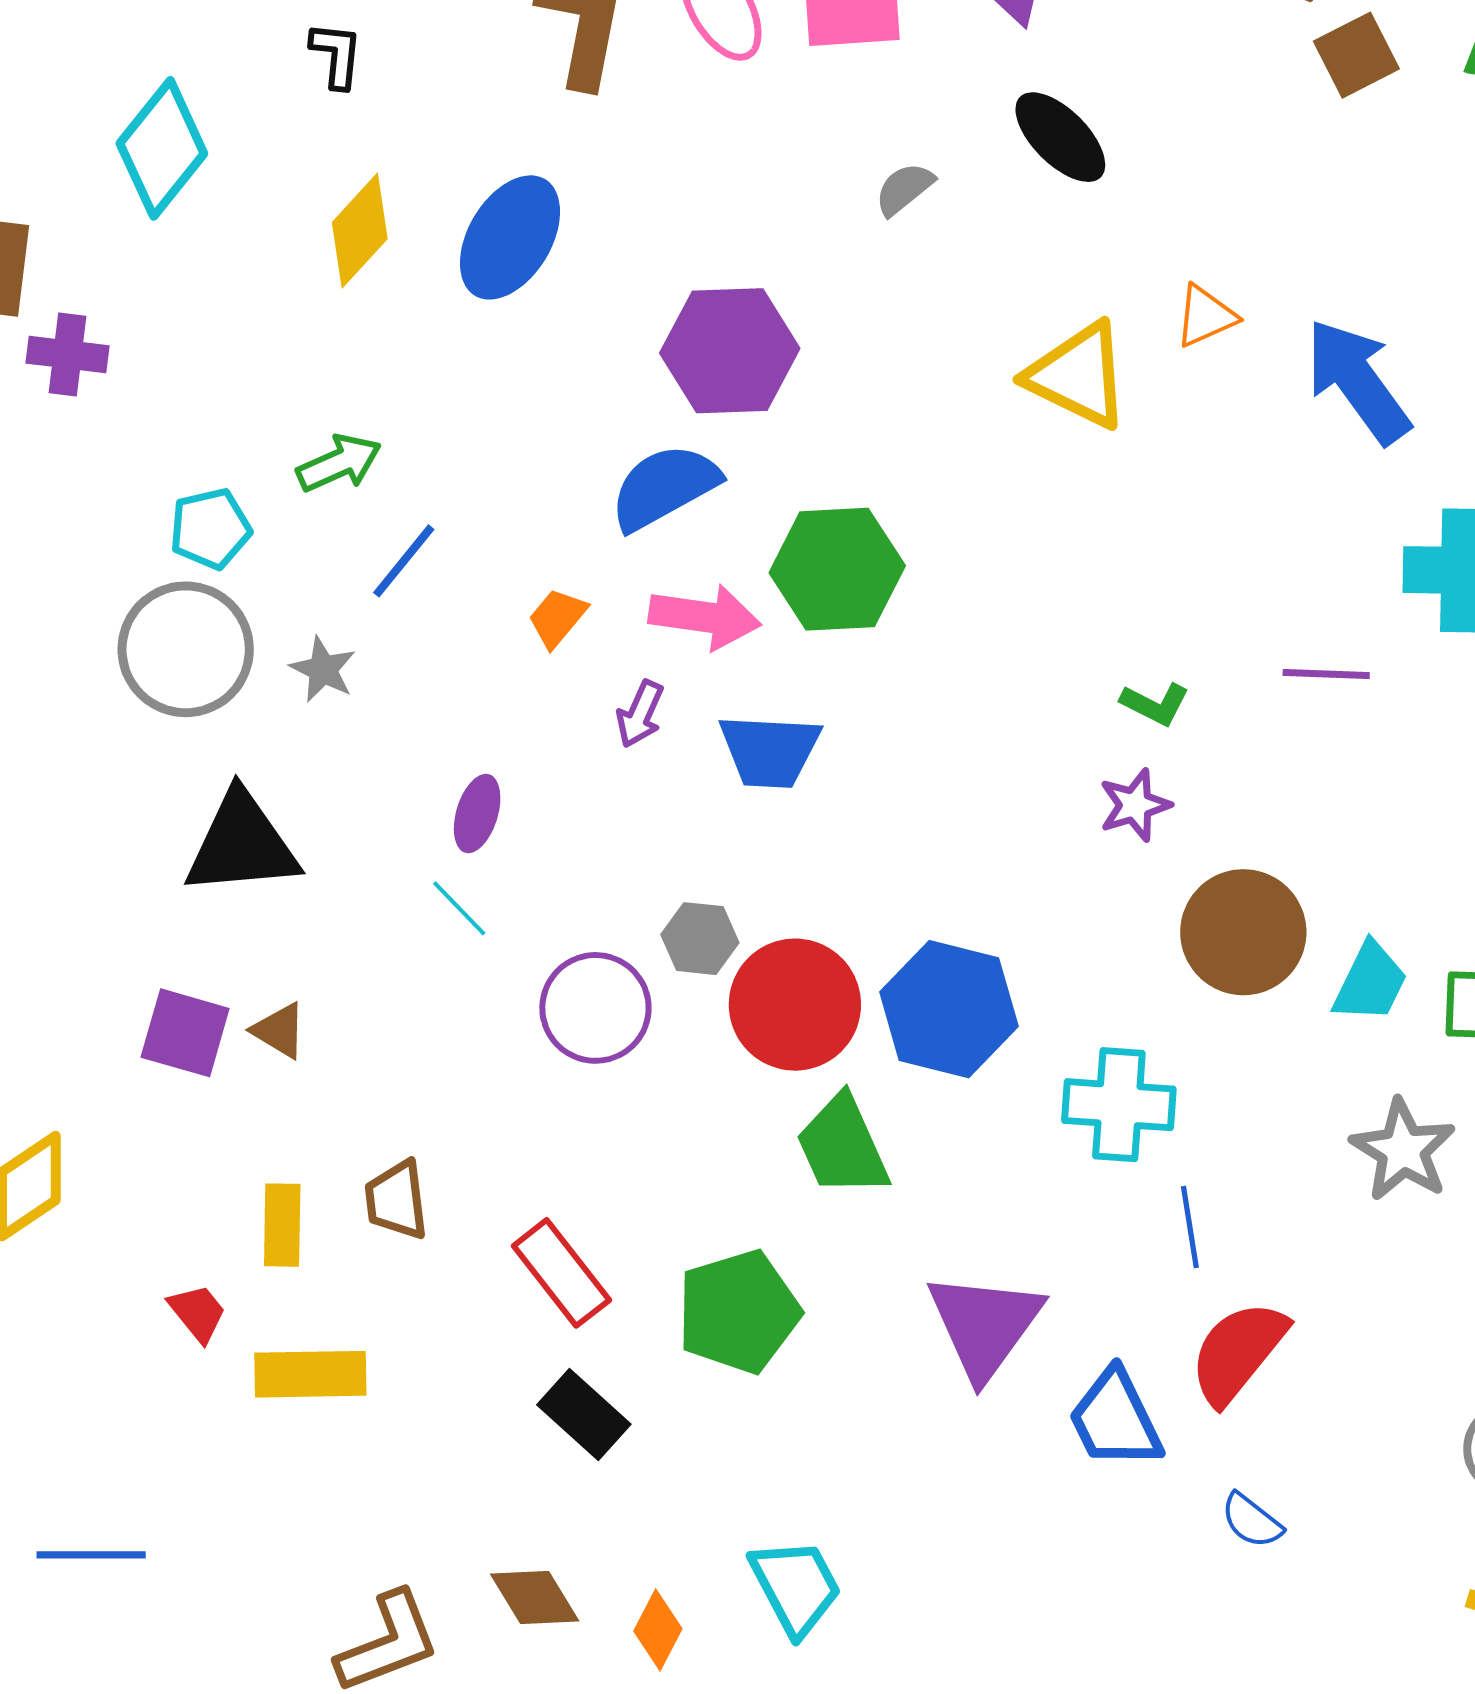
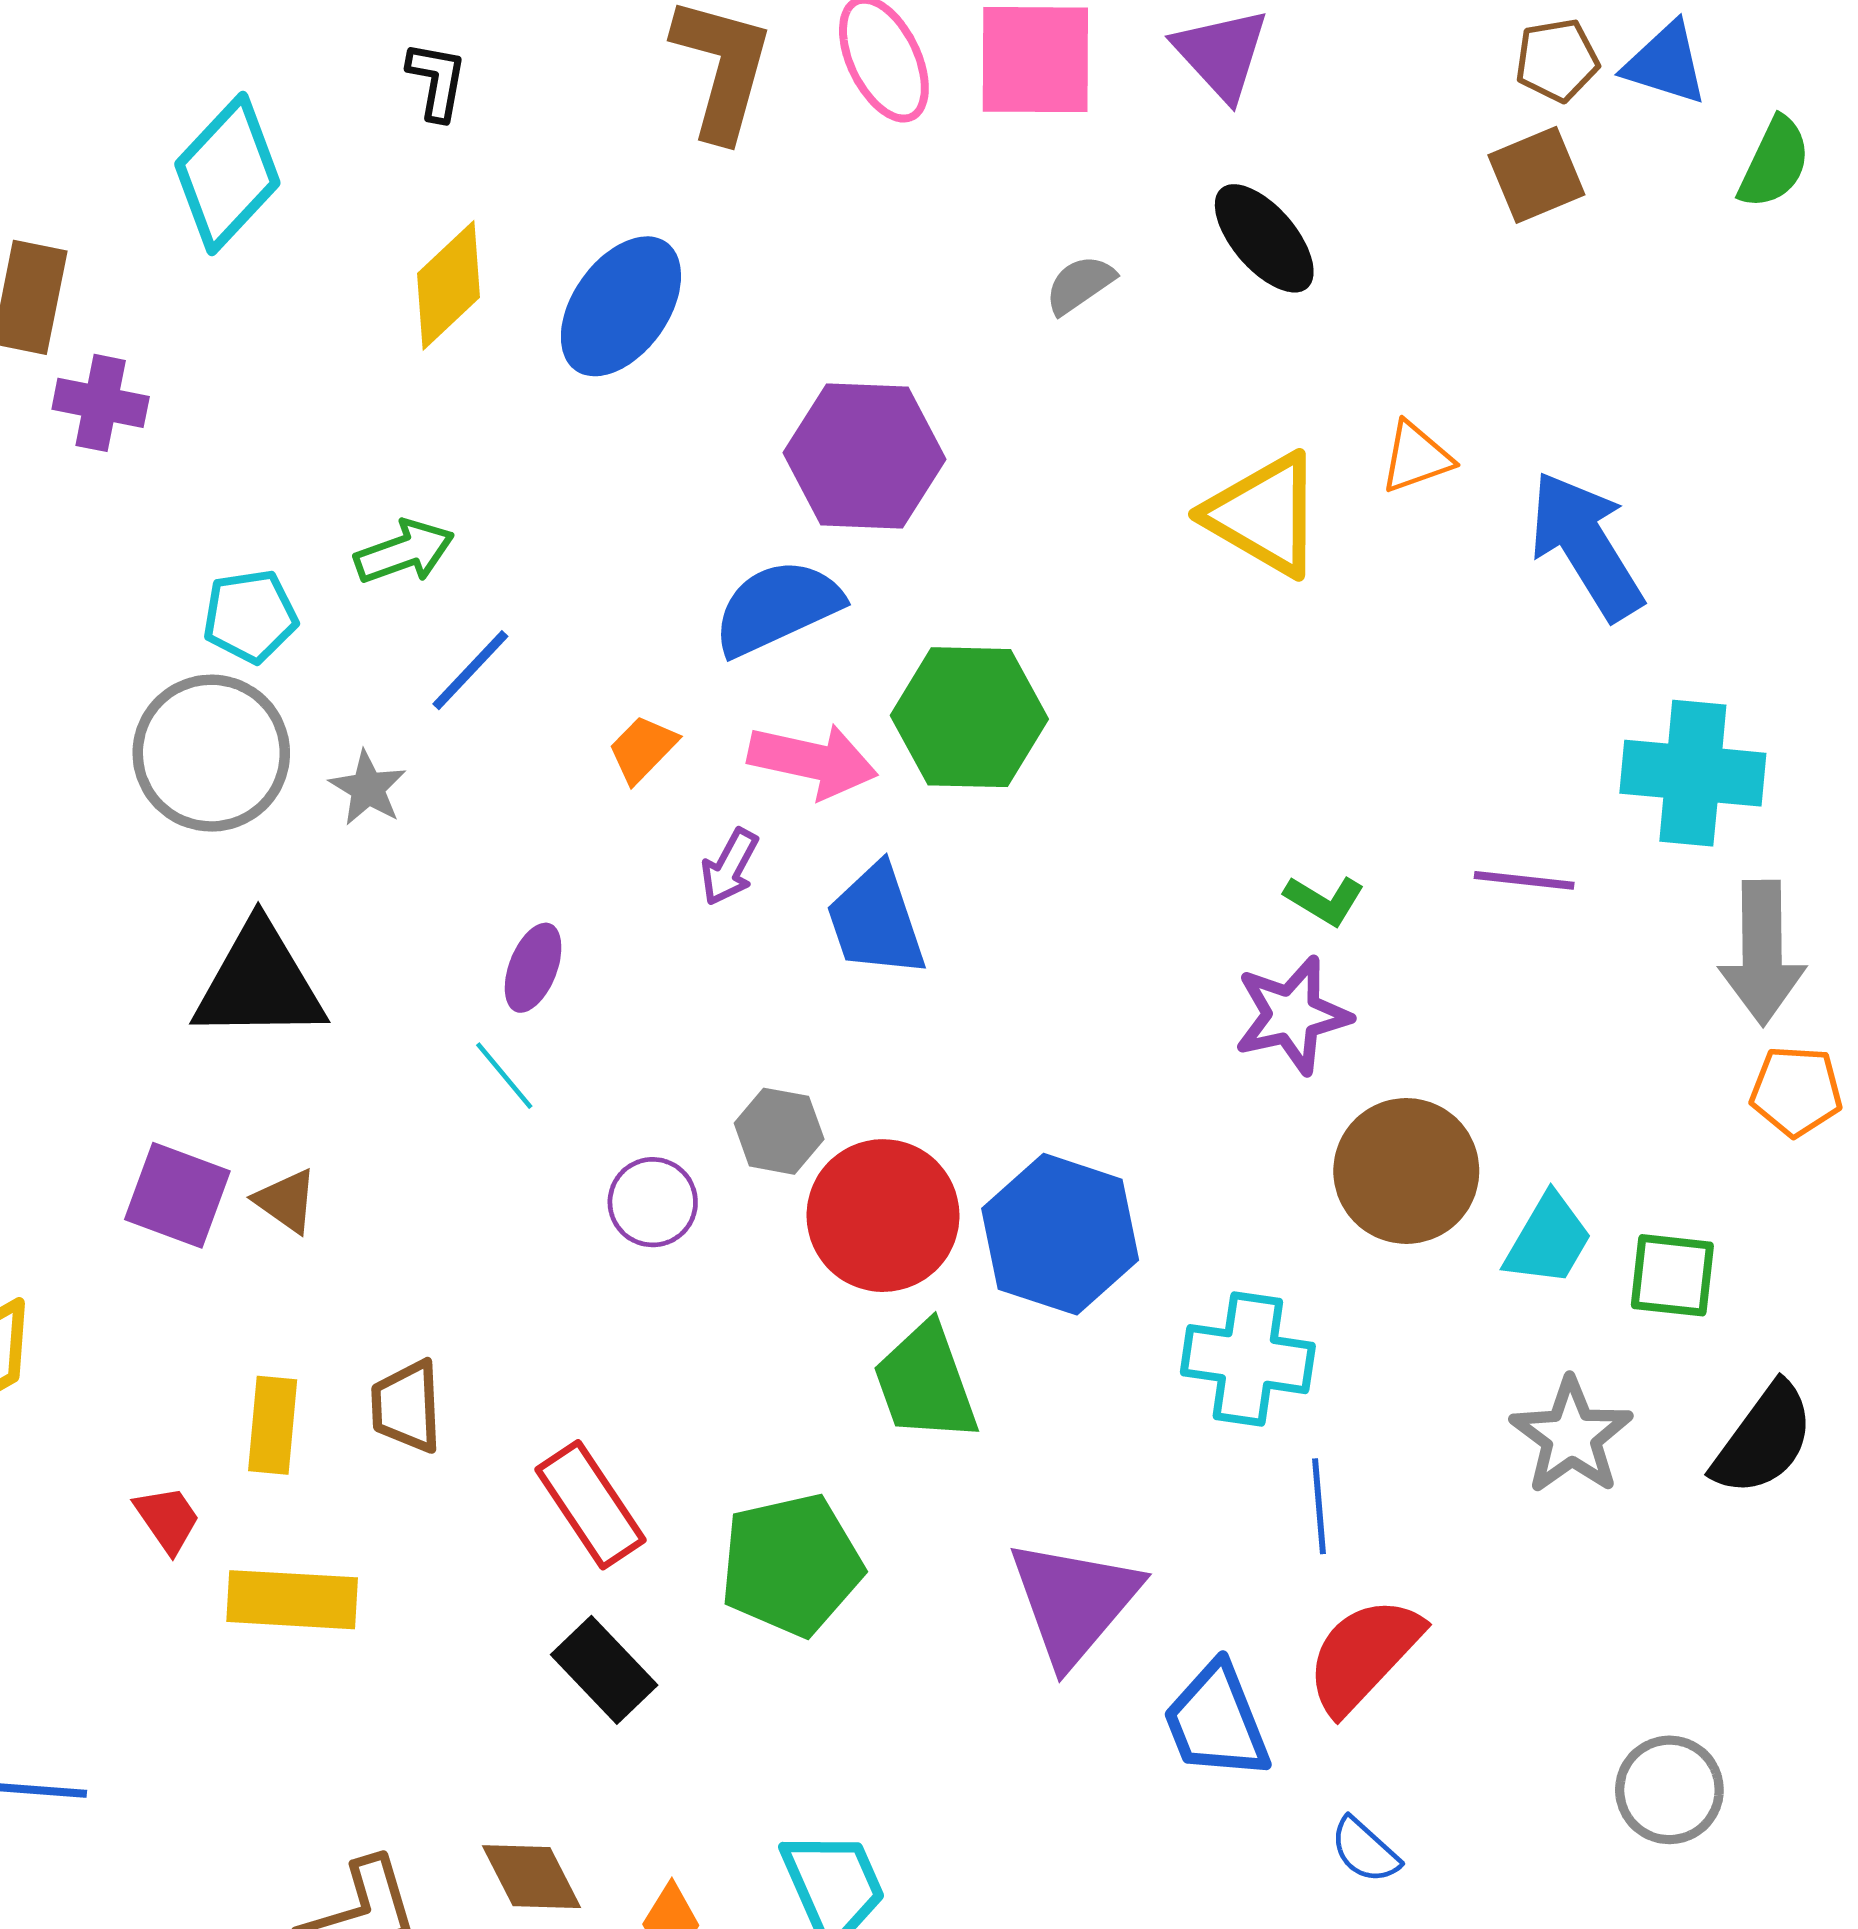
brown square: (1356, 55) -> (1536, 175), moved
blue trapezoid: (770, 751) -> (876, 921), turned 64
purple star: (1135, 805) -> (1292, 1015), size x1.4
purple circle: (595, 1008) -> (653, 1202), size x0.7

